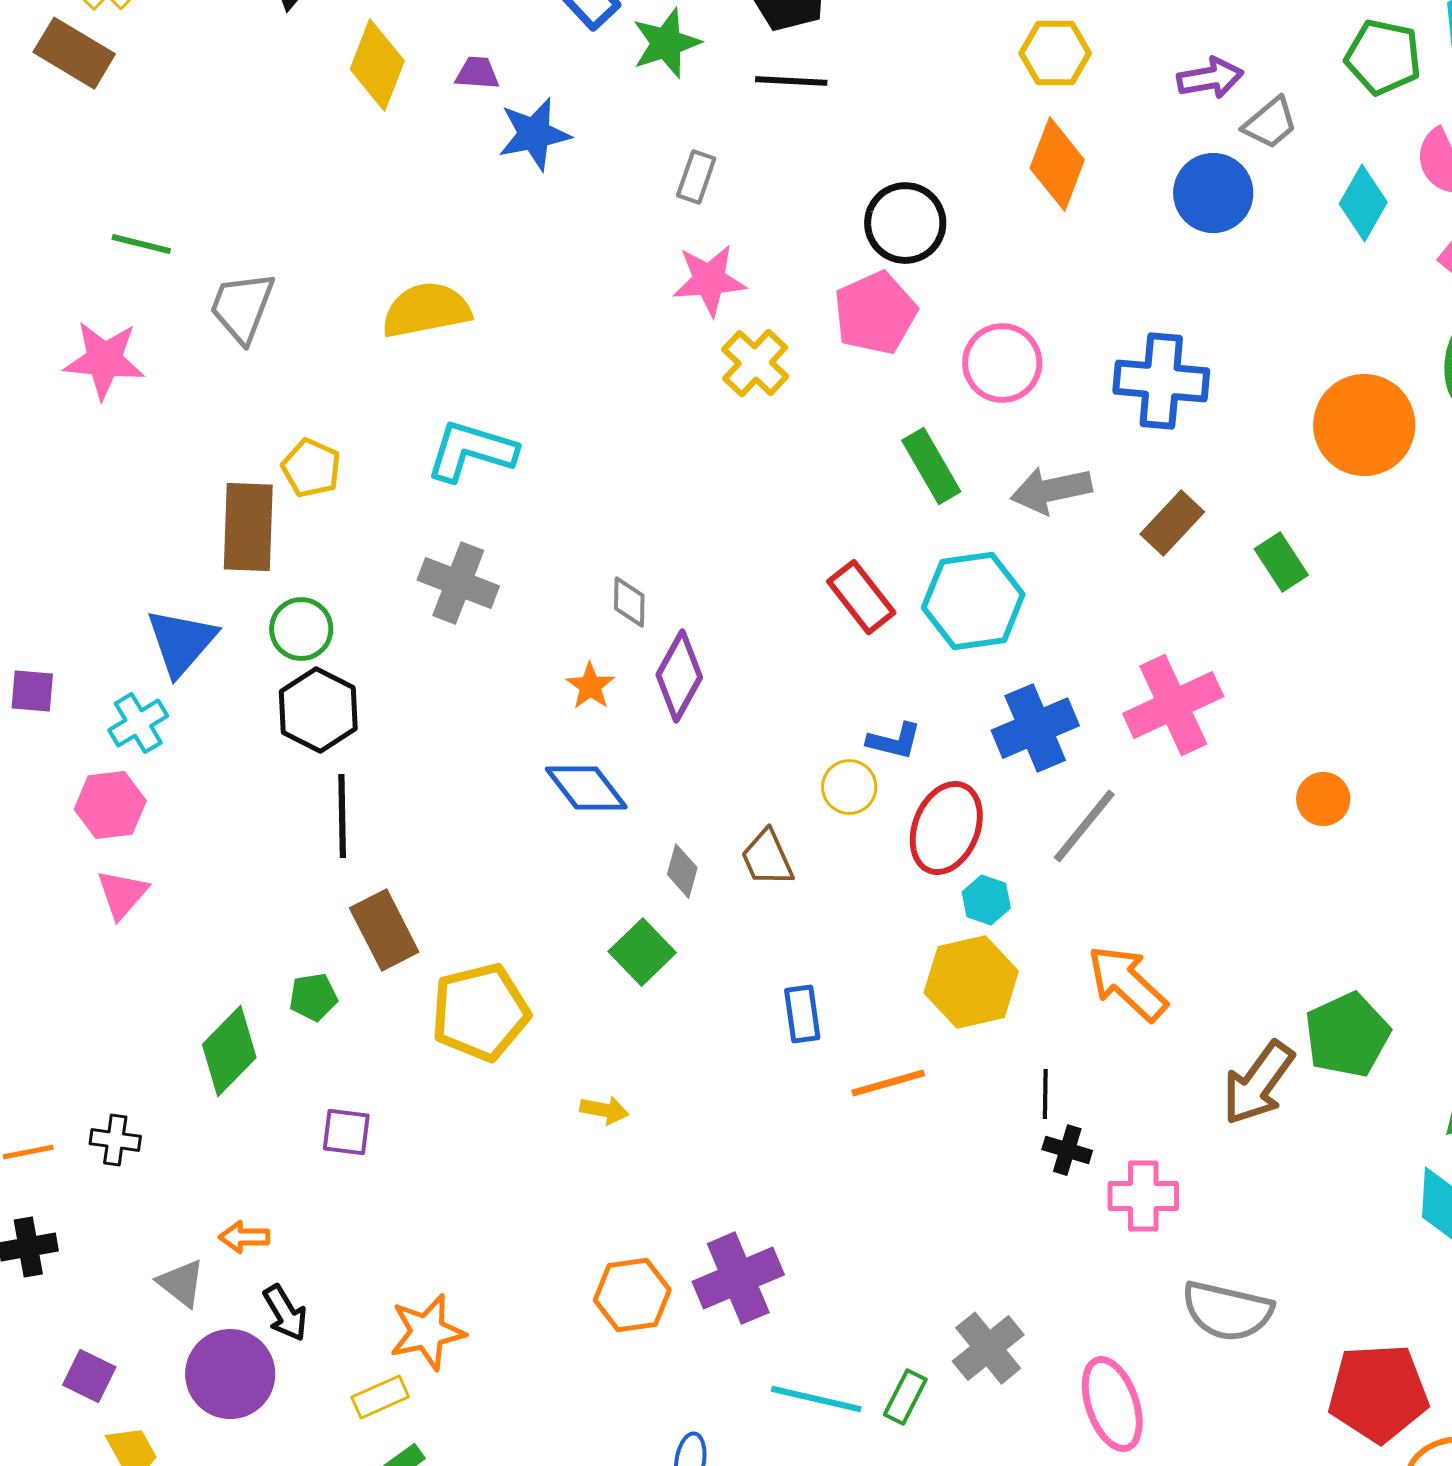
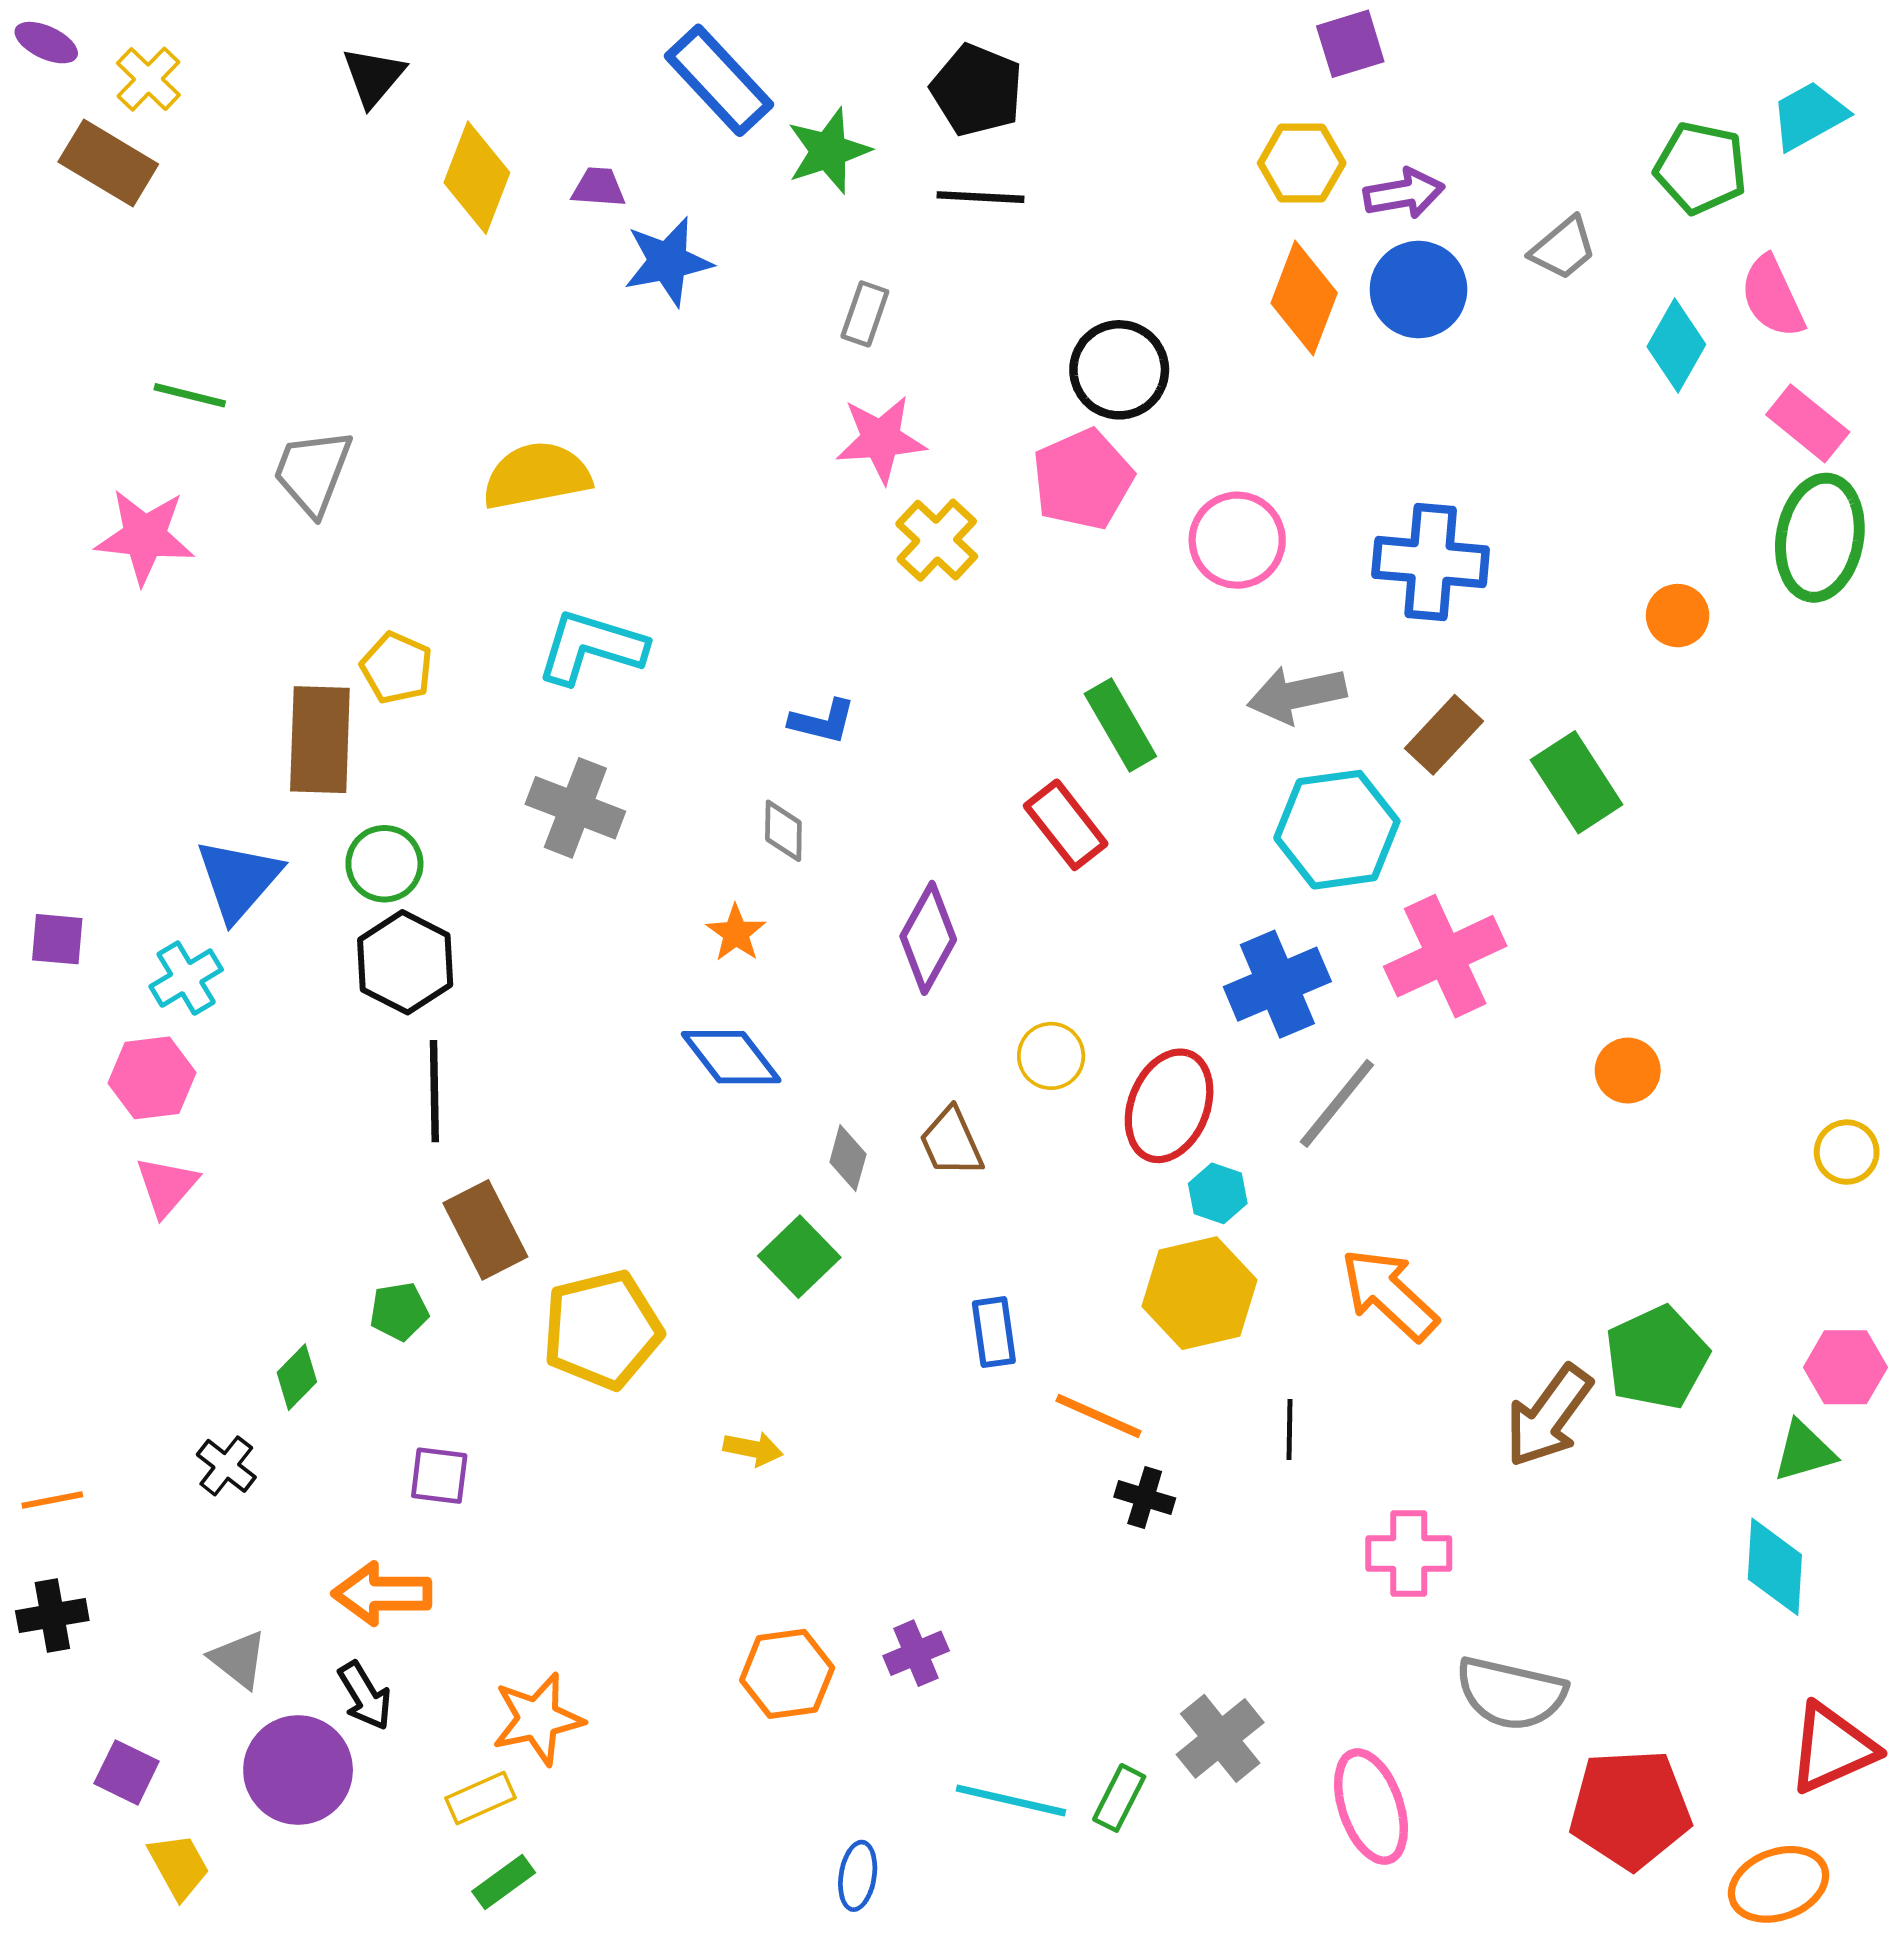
purple arrow: (1210, 78) -> (1404, 193), moved
blue circle: (1213, 193) -> (1418, 290), moved
orange circle: (1364, 425) -> (1678, 616), size x0.5
green rectangle: (931, 466) -> (1120, 725), moved
green rectangle: (1281, 562) -> (1577, 782), size x1.4
cyan hexagon: (973, 601) -> (1337, 830), moved
purple diamond: (679, 676) -> (928, 938), moved
blue L-shape: (894, 741) -> (822, 721), moved
green diamond: (229, 1051) -> (297, 1377), size x0.6
orange line: (888, 1083) -> (1099, 1416), turned 40
black cross: (115, 1140) -> (226, 1466), moved, turned 30
black cross: (1067, 1150) -> (1145, 1498), moved
orange arrow: (244, 1237) -> (382, 1594), moved, size x1.6
purple cross: (738, 1278) -> (916, 1653), size x0.6
red pentagon: (1378, 1393) -> (1630, 1809), moved

